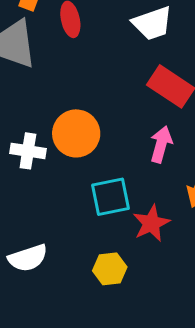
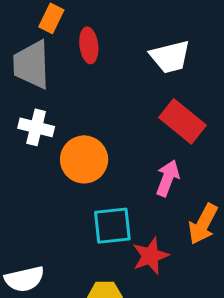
white cross: (28, 151) -> (36, 127), moved

